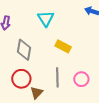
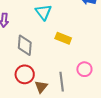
gray line: (57, 77) -> (62, 82), moved

